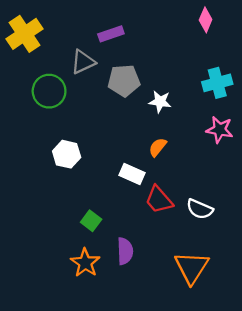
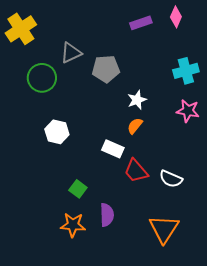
purple rectangle: (111, 34) -> (141, 23), moved
white star: (160, 102) -> (137, 100), moved, turned -30
orange star: (85, 263) -> (73, 225), turned -30

